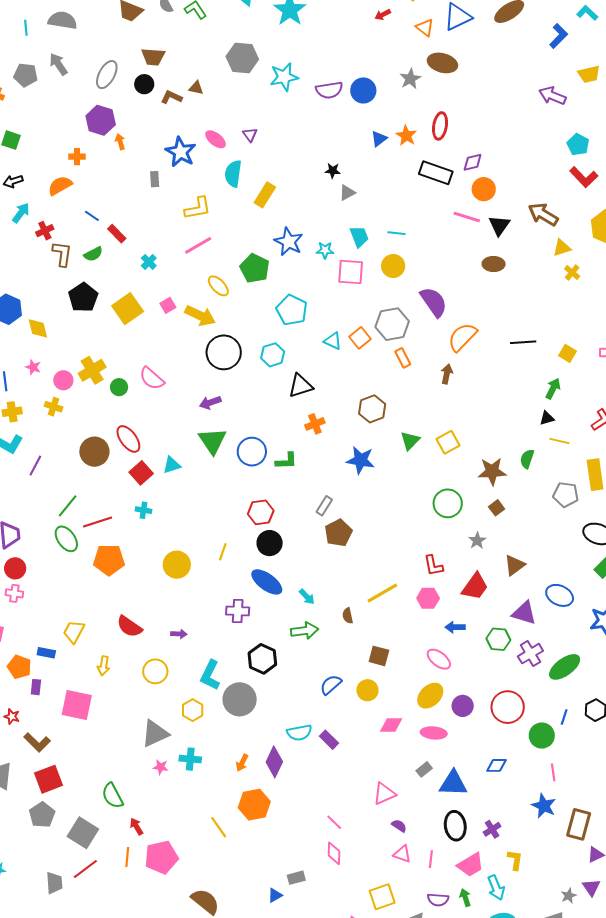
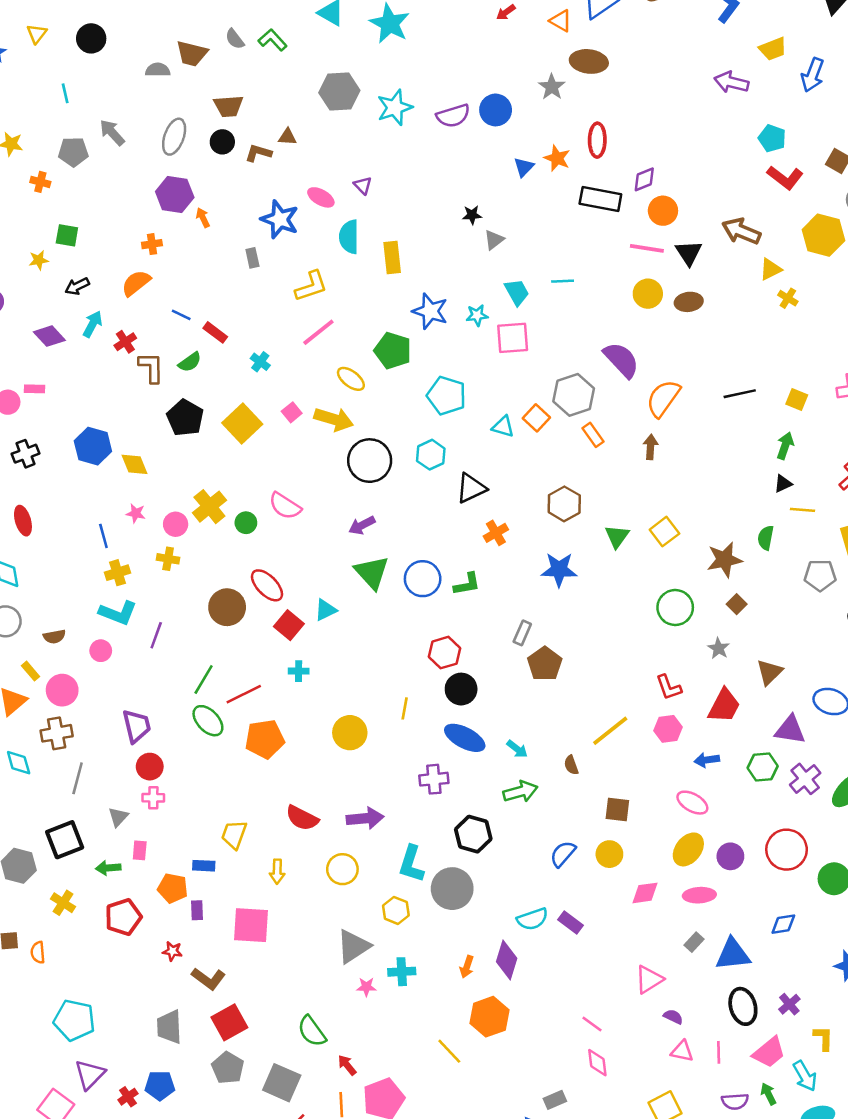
gray semicircle: (62, 20) -> (158, 70), moved, size x0.7
yellow rectangle: (265, 195) -> (392, 257), turned -30
yellow circle: (393, 266) -> (648, 294), moved
purple arrow: (179, 634) -> (365, 818), size x1.8

